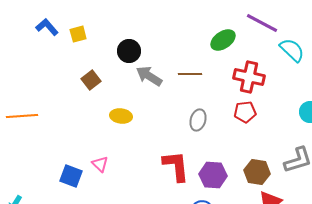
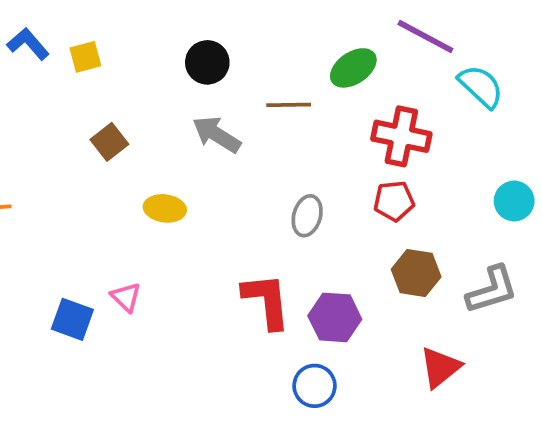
black circle: (129, 51) -> (207, 62), moved
brown line: (190, 74) -> (289, 105), moved
brown hexagon: (257, 172) -> (416, 273), moved

